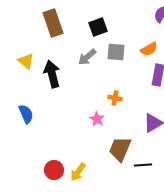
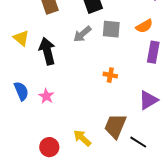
pink star: (97, 119) -> (46, 96), moved
black line: (143, 165) -> (138, 142), turned 36
yellow arrow: (78, 172) -> (82, 138), moved, turned 96

